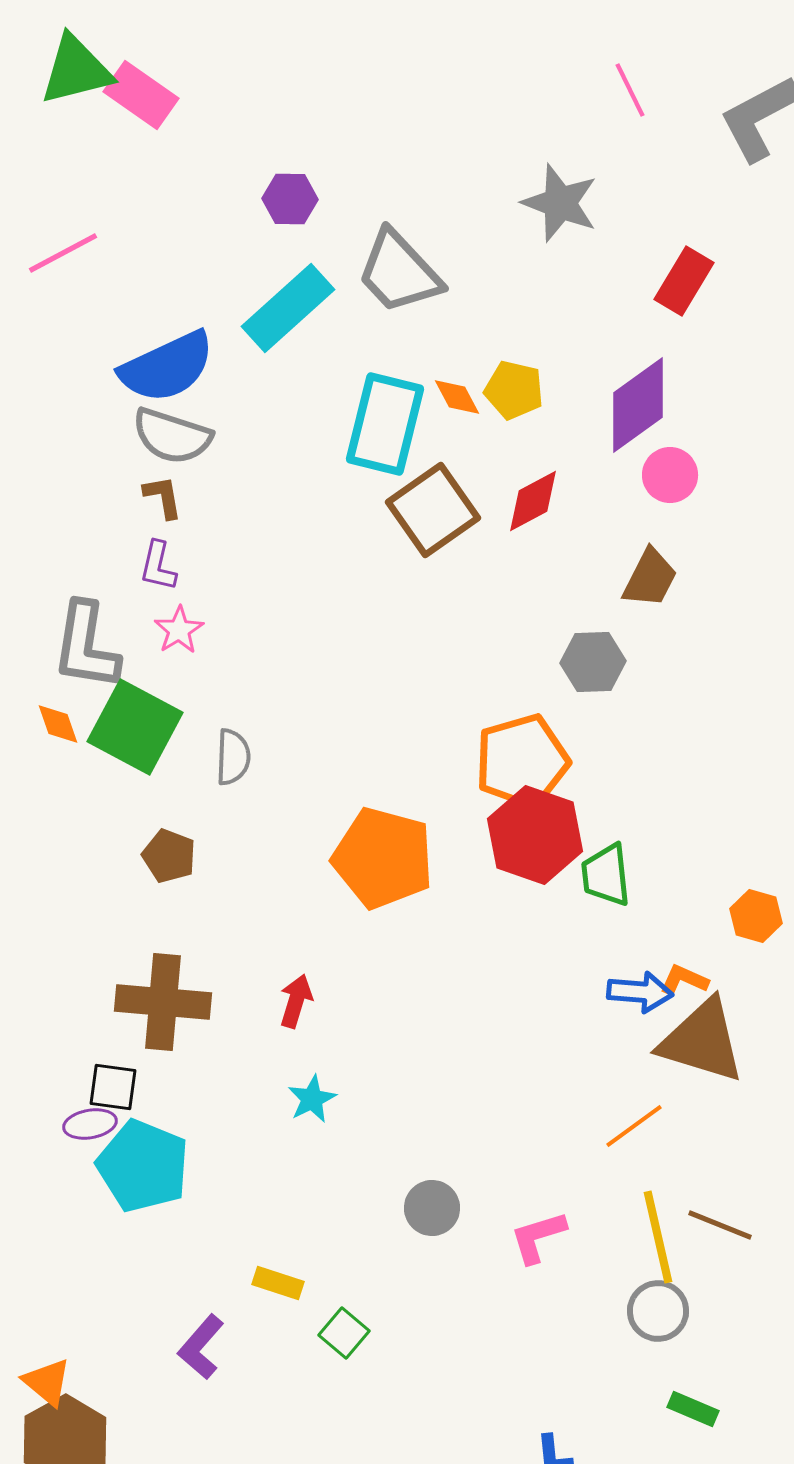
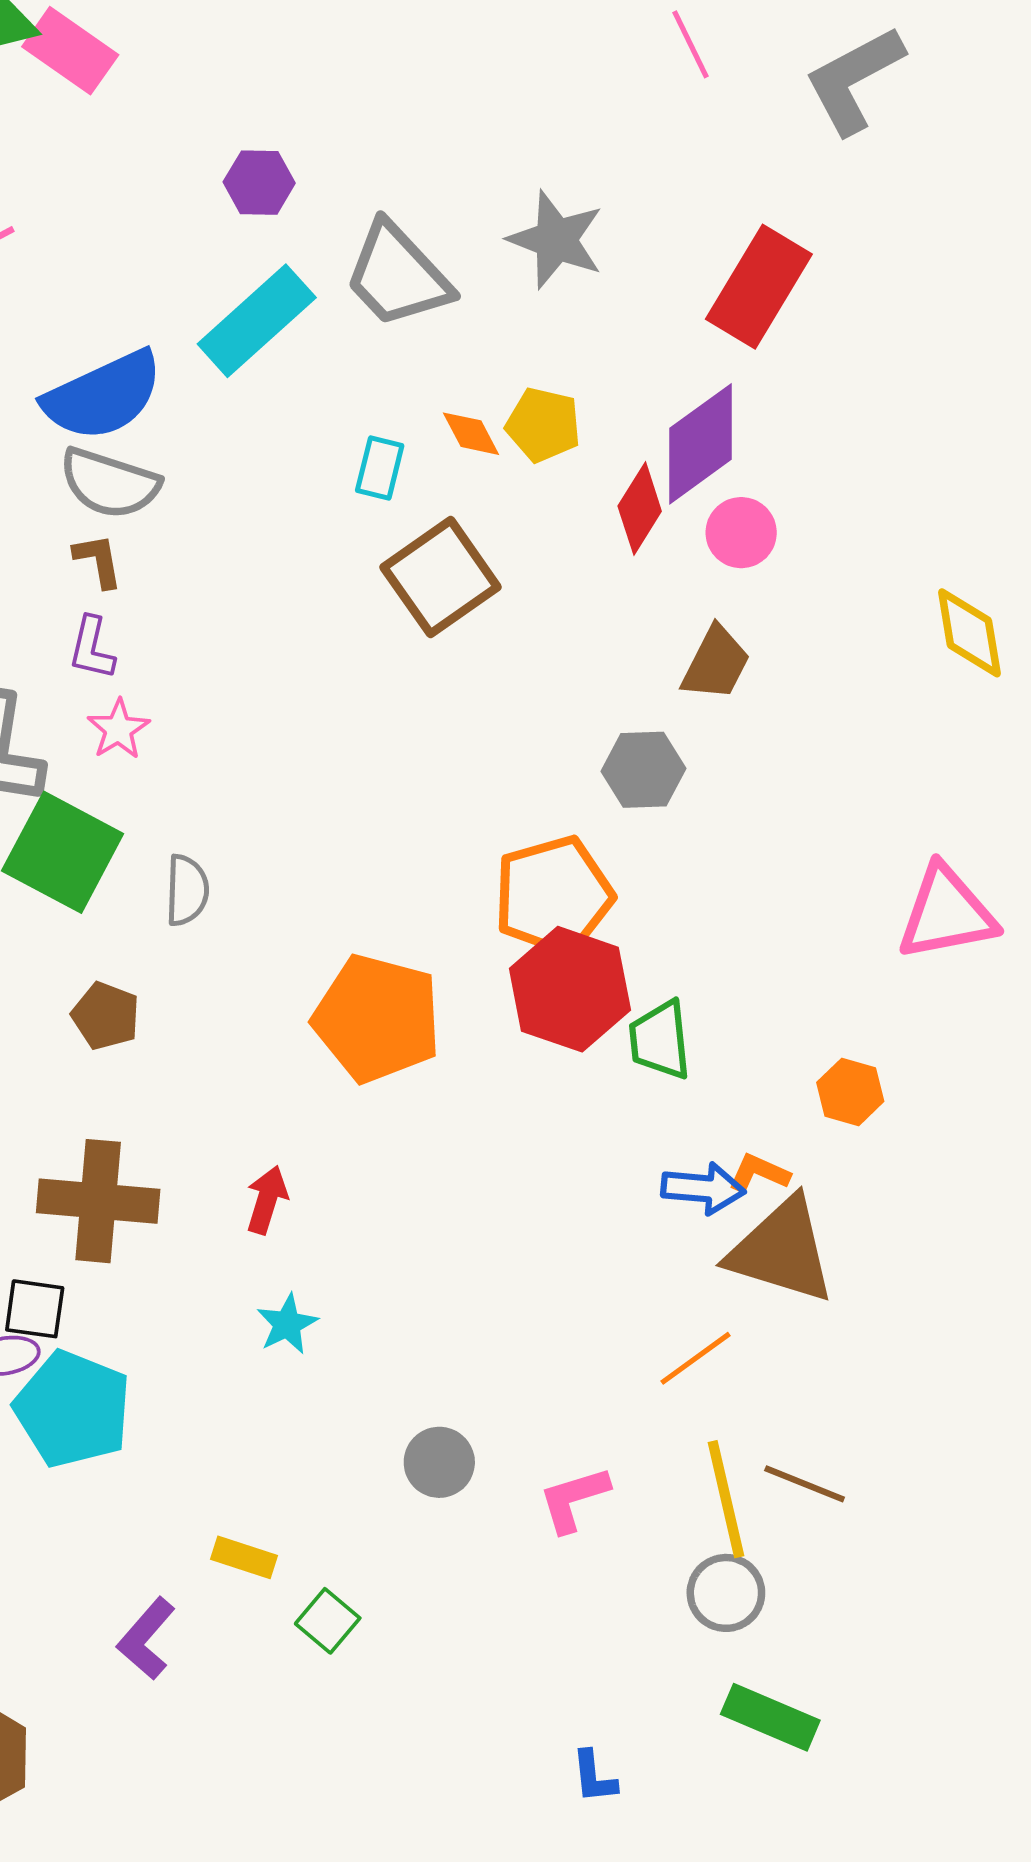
gray star: (560, 203) -> (556, 240), moved
red rectangle: (684, 281) -> (759, 287), size x1.4
cyan rectangle: (385, 424) -> (380, 468), size x0.5
red diamond: (533, 501) -> (640, 509), moved, turned -30
green rectangle: (693, 1409) -> (770, 1717), size x1.5

